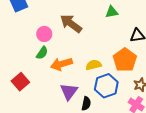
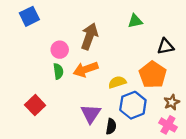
brown arrow: (71, 24) -> (89, 36), turned 75
green semicircle: (42, 53) -> (58, 71), turned -40
orange arrow: (61, 64) -> (86, 69), moved

